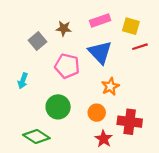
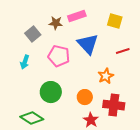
pink rectangle: (100, 20) -> (77, 16), moved
red line: (140, 47) -> (123, 51), moved
cyan arrow: (23, 81) -> (25, 62), moved
orange star: (110, 86) -> (106, 76), moved

